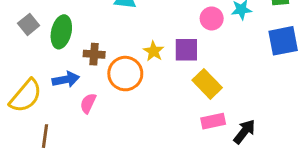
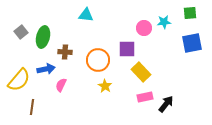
yellow star: (154, 51) -> (105, 86), moved
orange circle: (125, 74) -> (98, 60), moved

